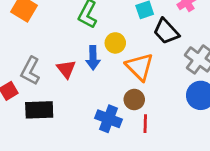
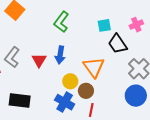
yellow circle: (115, 43) -> (70, 81), moved
black rectangle: (39, 110) -> (20, 101), moved

